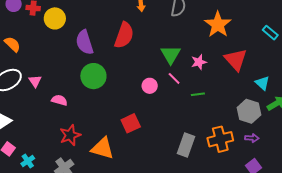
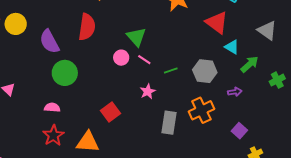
red triangle: (236, 60) -> (217, 23), moved
pink star: (199, 62) -> (148, 91), moved
pink circle: (150, 86) -> (121, 58), moved
pink semicircle: (59, 100) -> (52, 108), moved
gray hexagon: (249, 111) -> (205, 71), moved
purple arrow: (252, 138) -> (235, 92), moved

